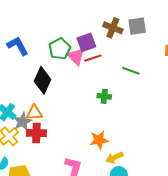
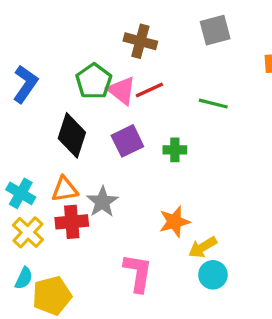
brown cross: (113, 28) -> (140, 41), moved
purple square: (86, 42) -> (127, 141), moved
blue L-shape: (18, 46) -> (25, 84), turned 70
gray star: (22, 122) -> (102, 202), moved

